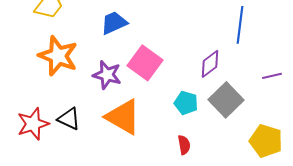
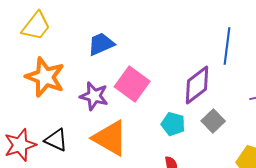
purple diamond: (210, 64) -> (197, 85), size x1.4
gray square: (226, 100) -> (213, 121), size x0.7

